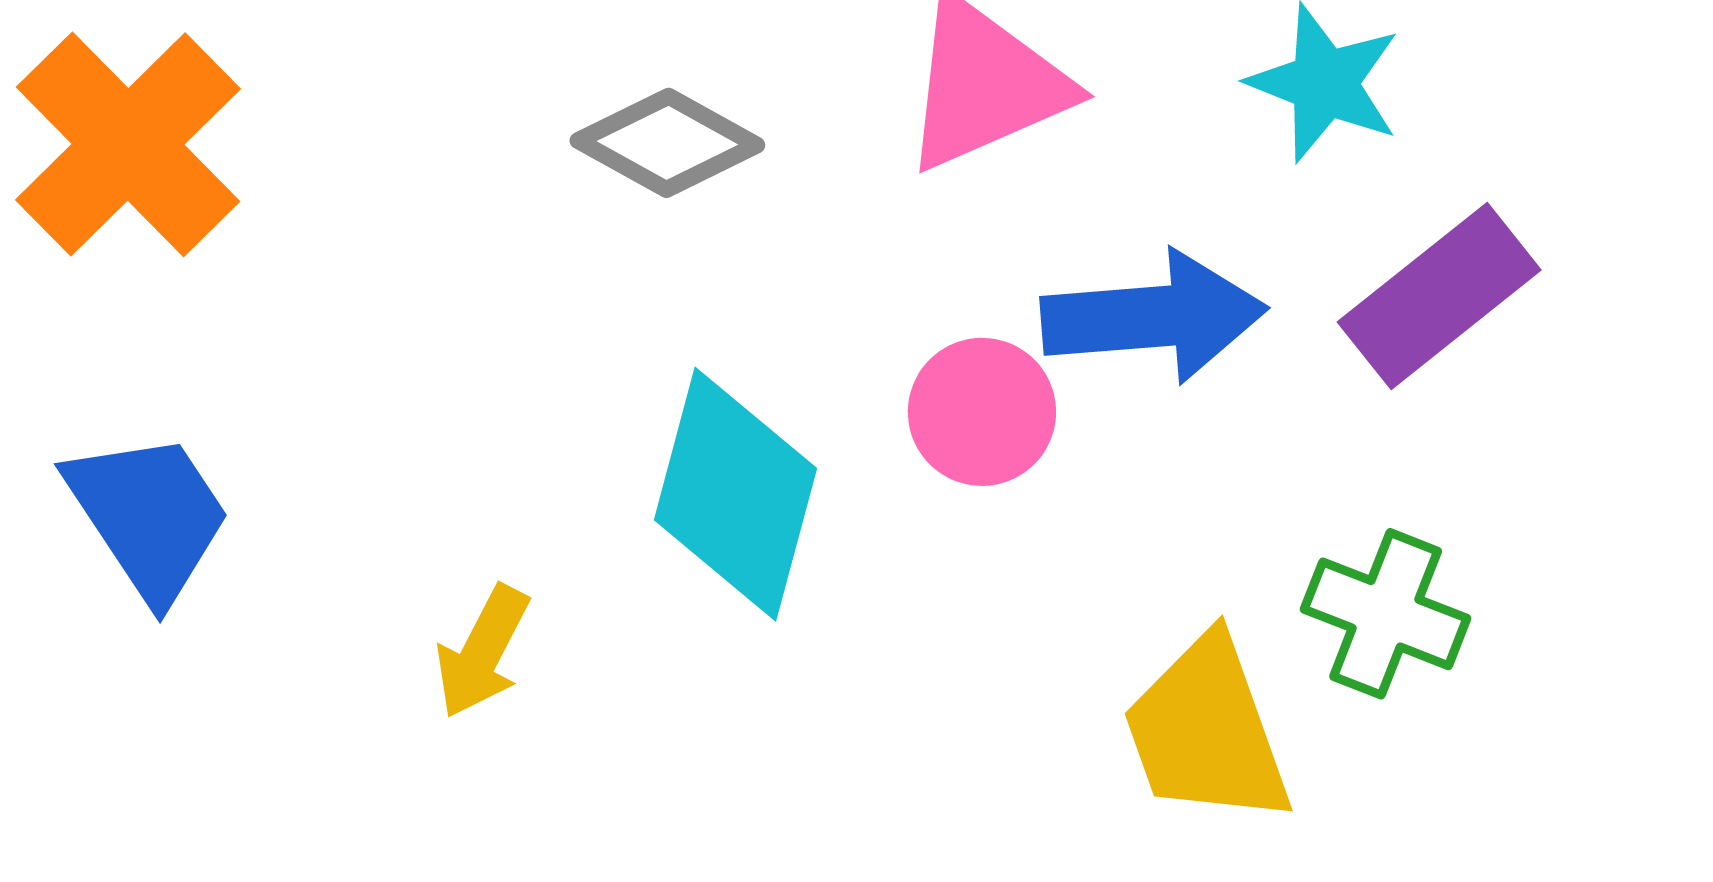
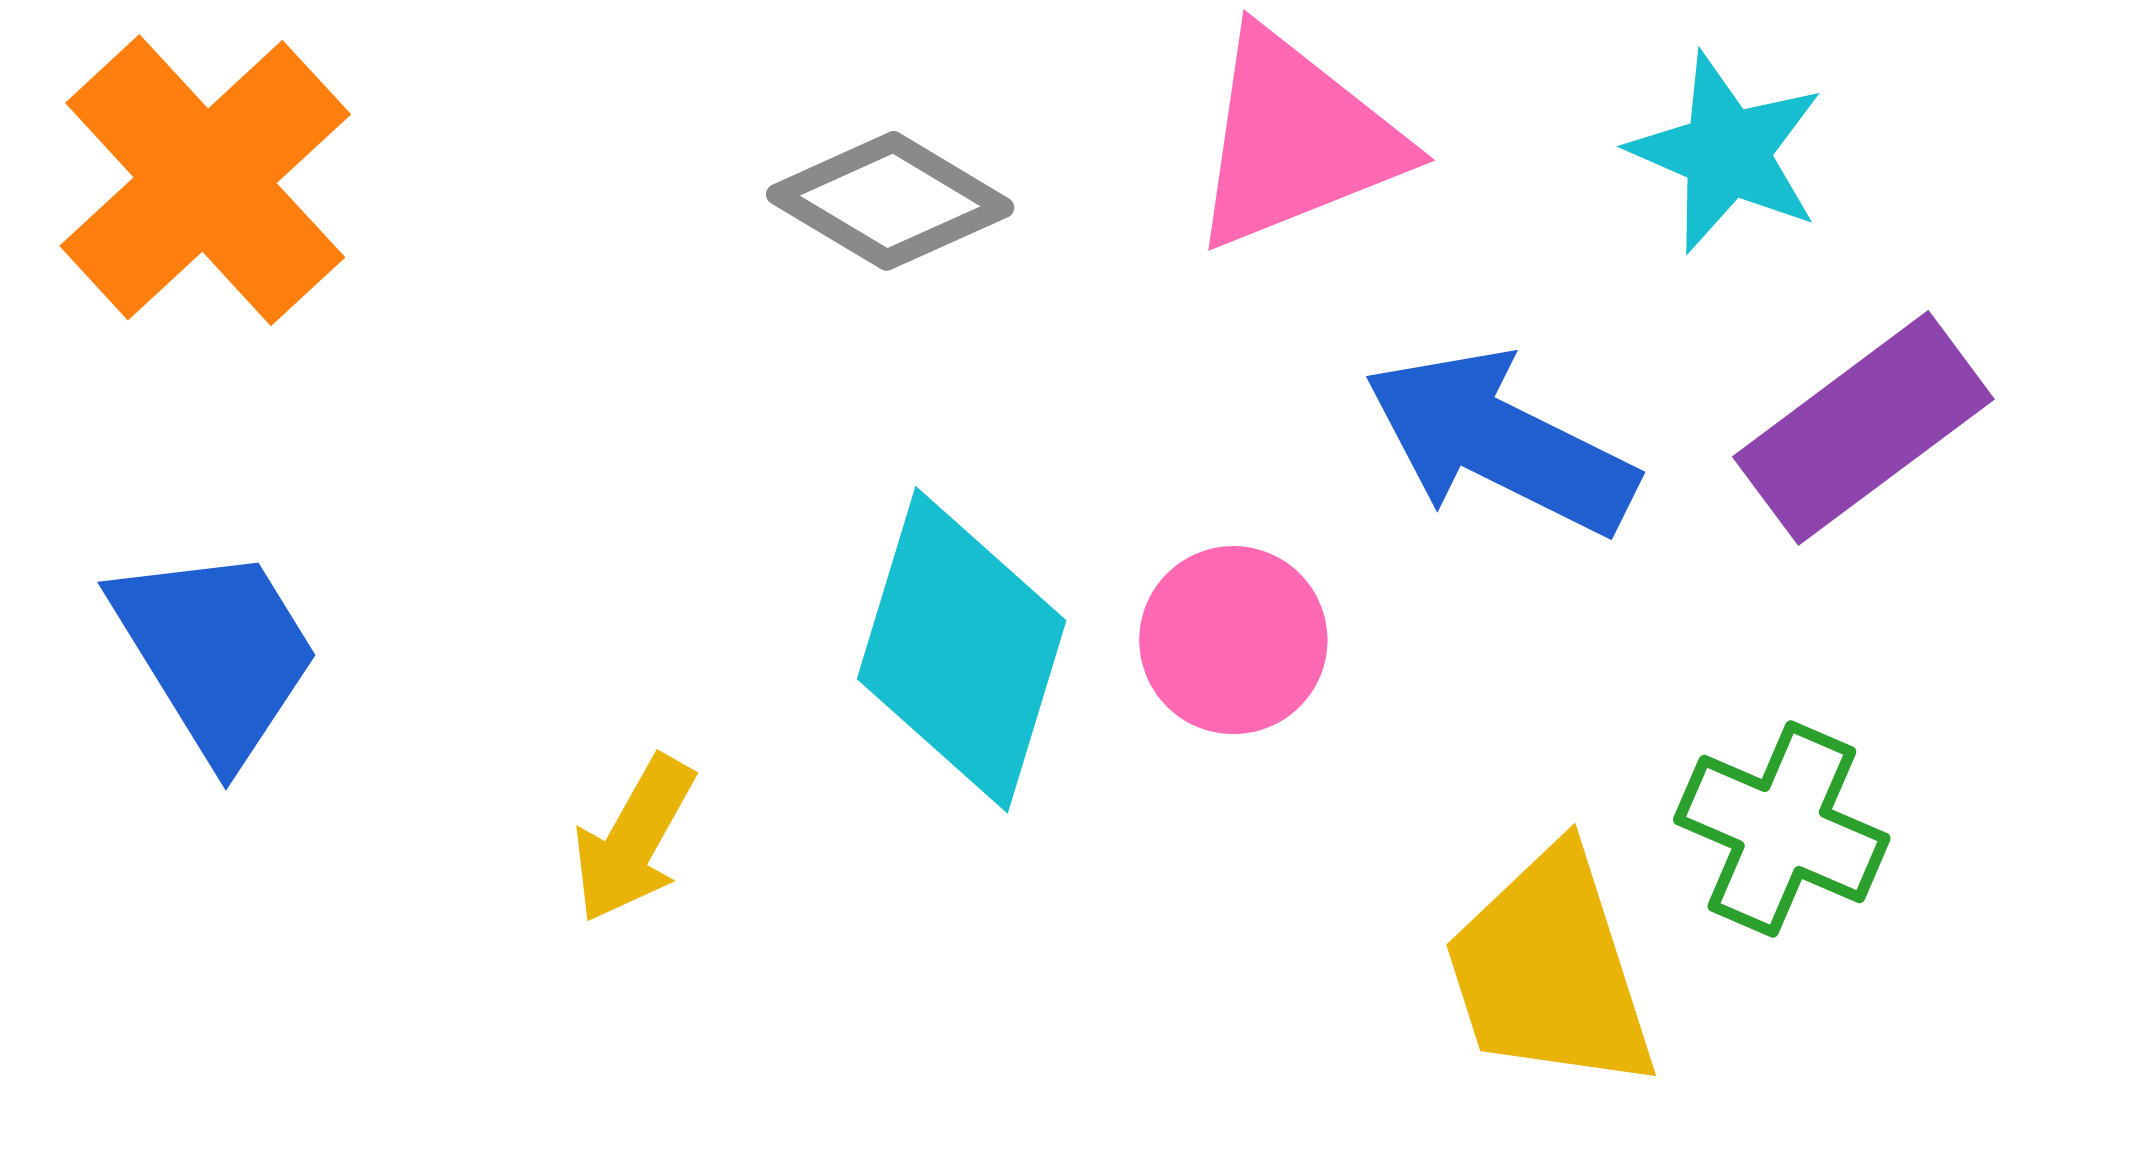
blue arrow: (1154, 317) -> (1500, 442), turned -151
pink circle: (982, 412) -> (1233, 640), moved

